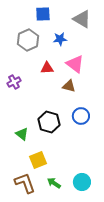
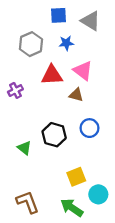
blue square: (43, 14) -> (59, 15), moved
red triangle: (47, 68) -> (52, 75), size x1.5
yellow square: (38, 160) -> (76, 177), moved
cyan circle: (82, 182) -> (98, 194), moved
green arrow: (54, 183) -> (72, 208), moved, size x1.5

